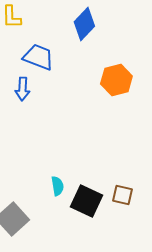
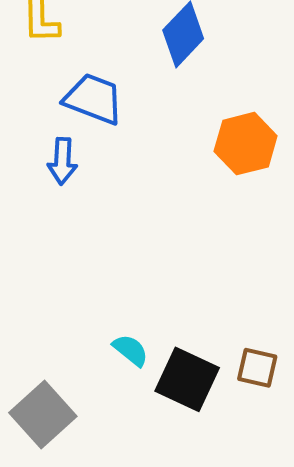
cyan semicircle: (57, 186) -> (131, 350), turned -42

